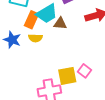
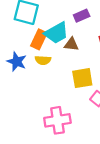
yellow square: (67, 76) -> (82, 78), moved

